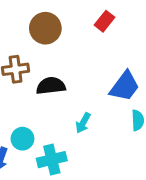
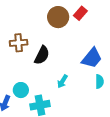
brown circle: (45, 28) -> (58, 17), moved
black semicircle: (51, 86) -> (42, 55), turned 120

